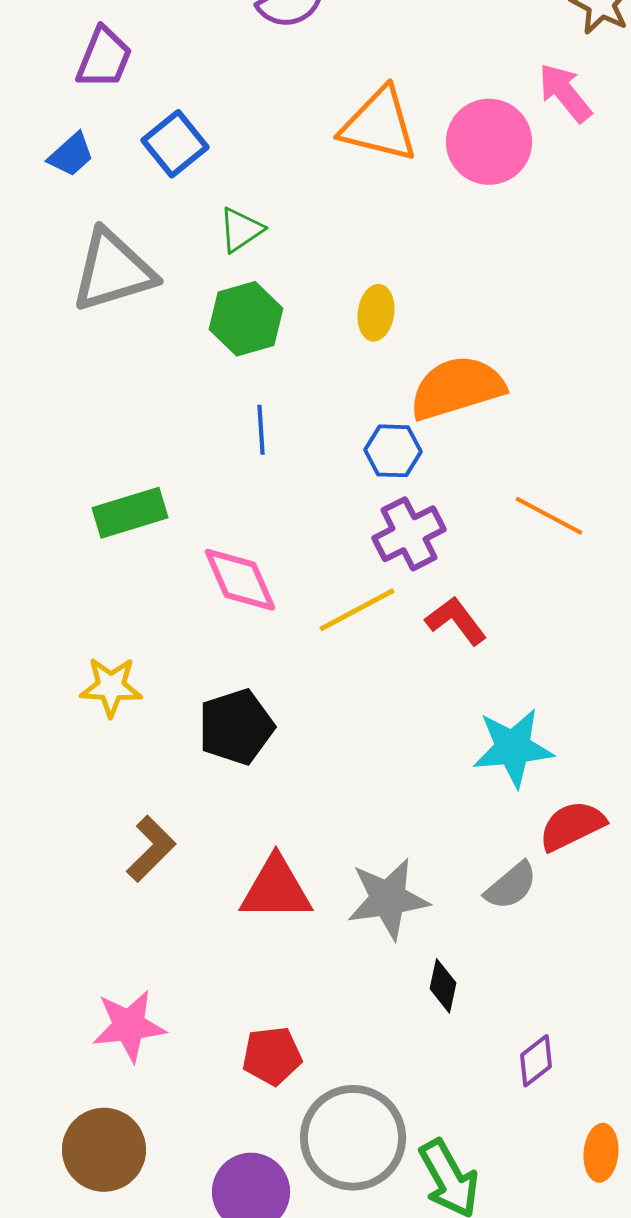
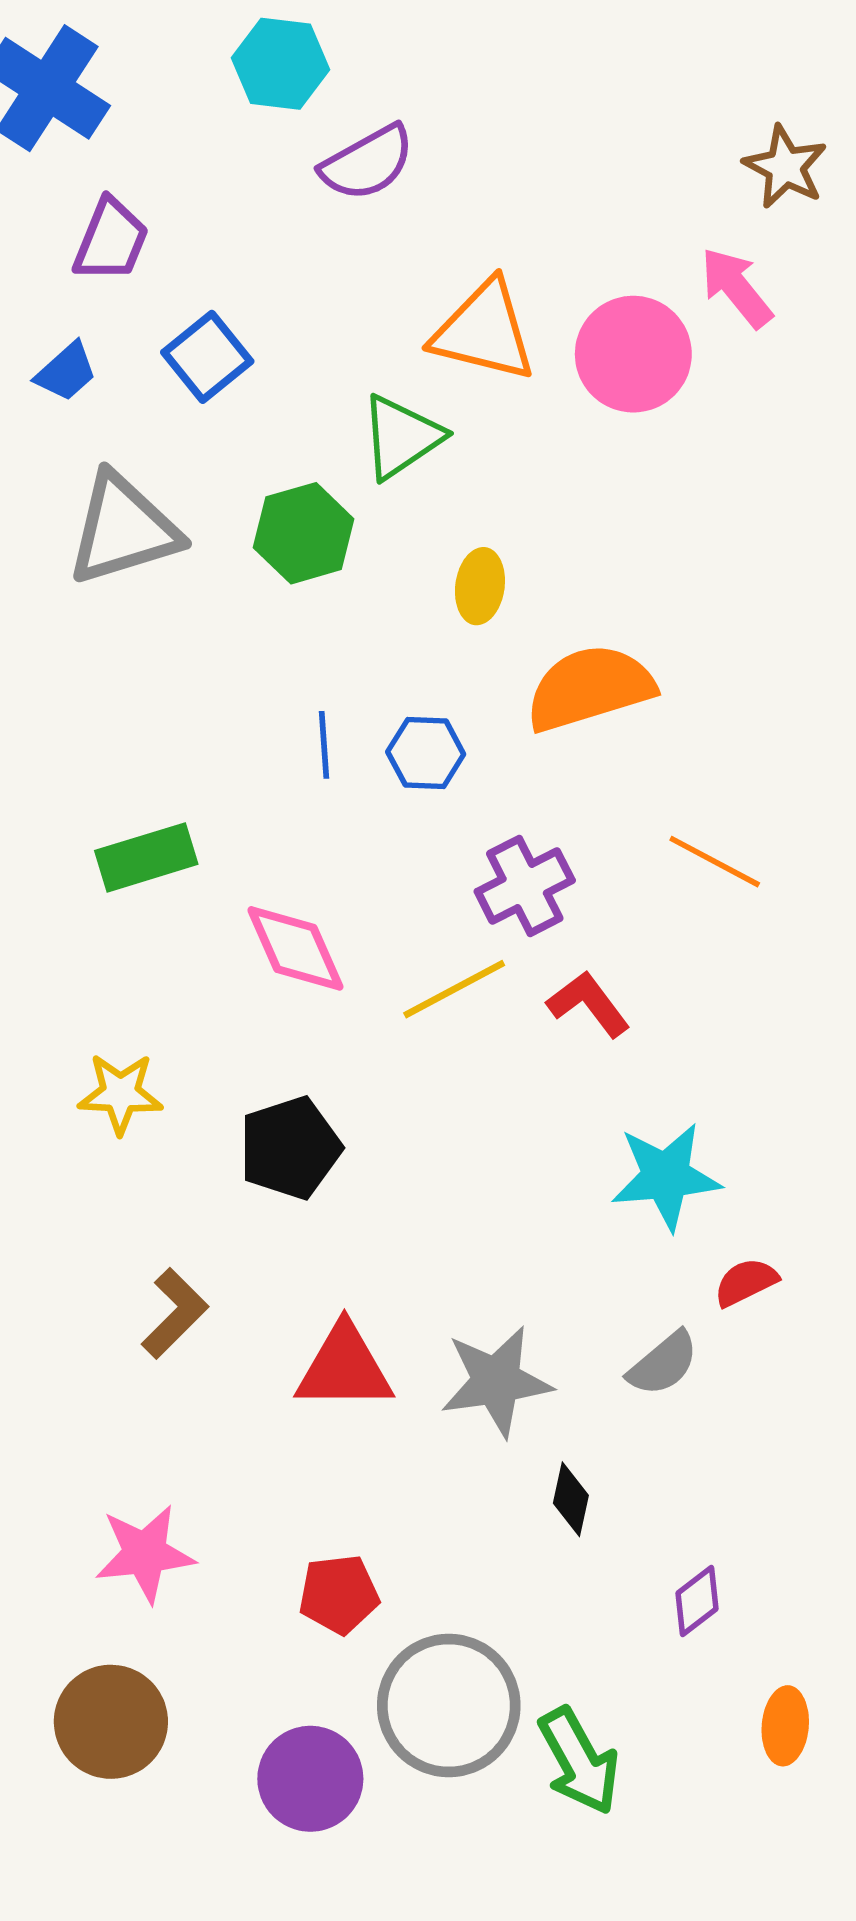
green triangle: (241, 230) -> (401, 437), moved, size x1.4
green hexagon: (246, 319) -> (304, 533), moved
blue hexagon: (393, 451) -> (426, 753), moved
red semicircle: (572, 826) -> (746, 1282), size x0.7

